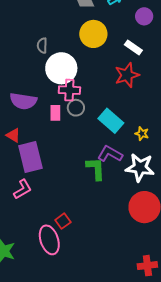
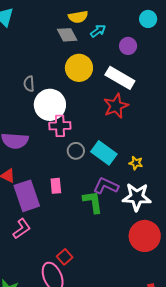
white rectangle: (133, 47) -> (120, 78), size x1.6
gray circle: (76, 108) -> (76, 151), moved
pink rectangle: (55, 113) -> (56, 186), moved

